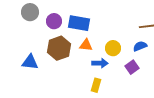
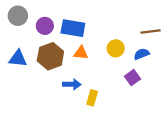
yellow circle: (113, 48) -> (116, 48), moved
blue triangle: (30, 62) -> (18, 58), moved
blue arrow: (100, 63) -> (72, 84), moved

